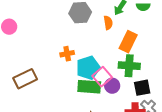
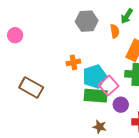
brown rectangle: (25, 79) -> (31, 88), turned 55
purple circle: (112, 86) -> (121, 105), moved

